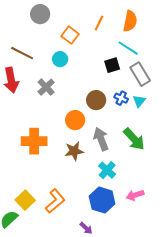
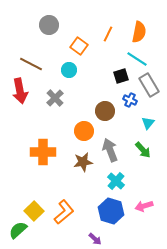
blue cross: (121, 98) -> (130, 100), moved
cyan triangle: (139, 101) -> (148, 123), moved
green arrow: (134, 139) -> (143, 150), size x0.7

